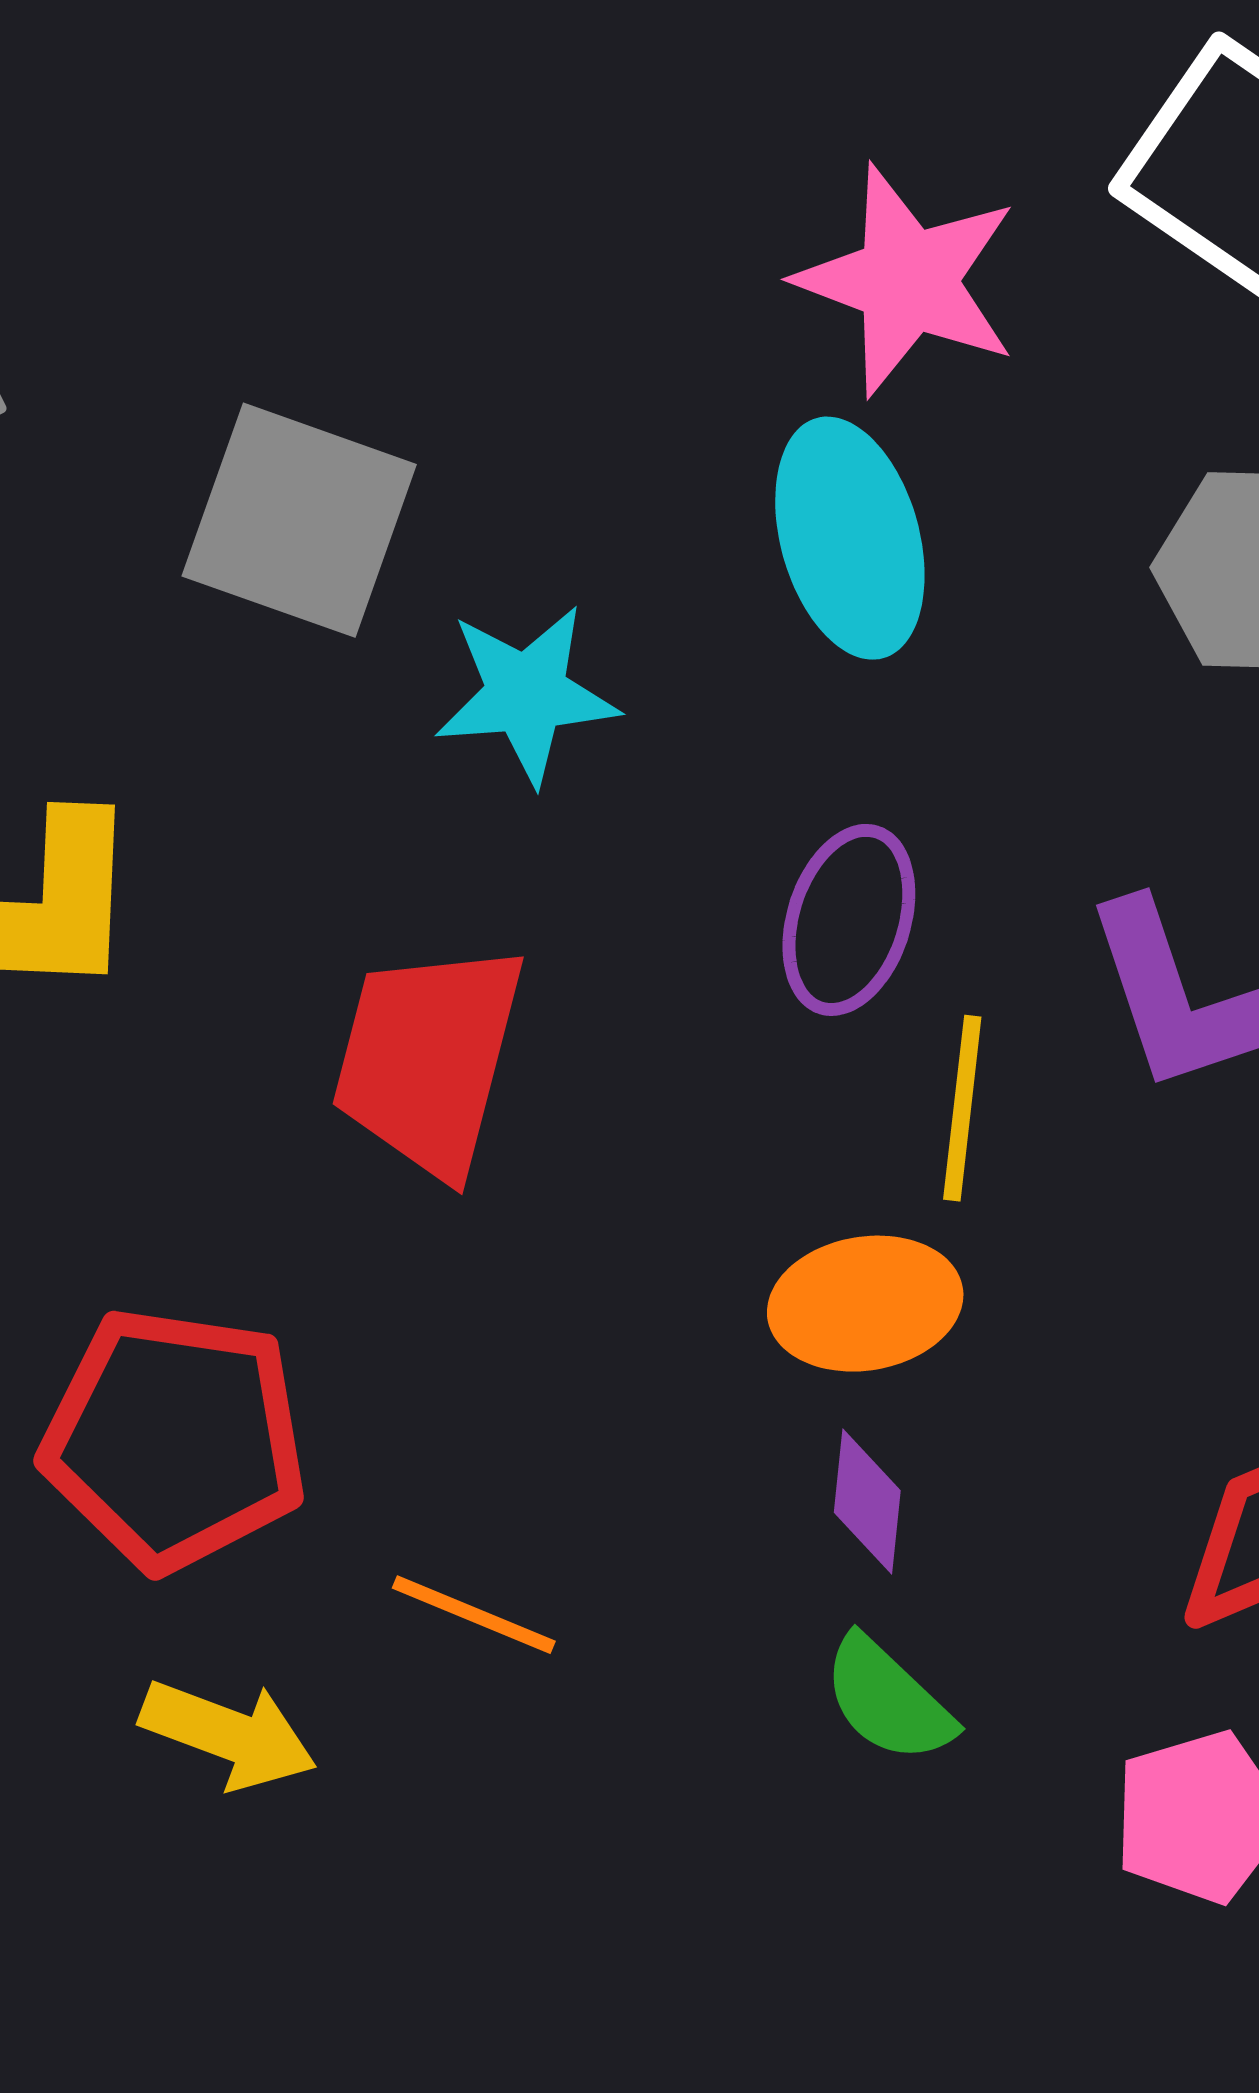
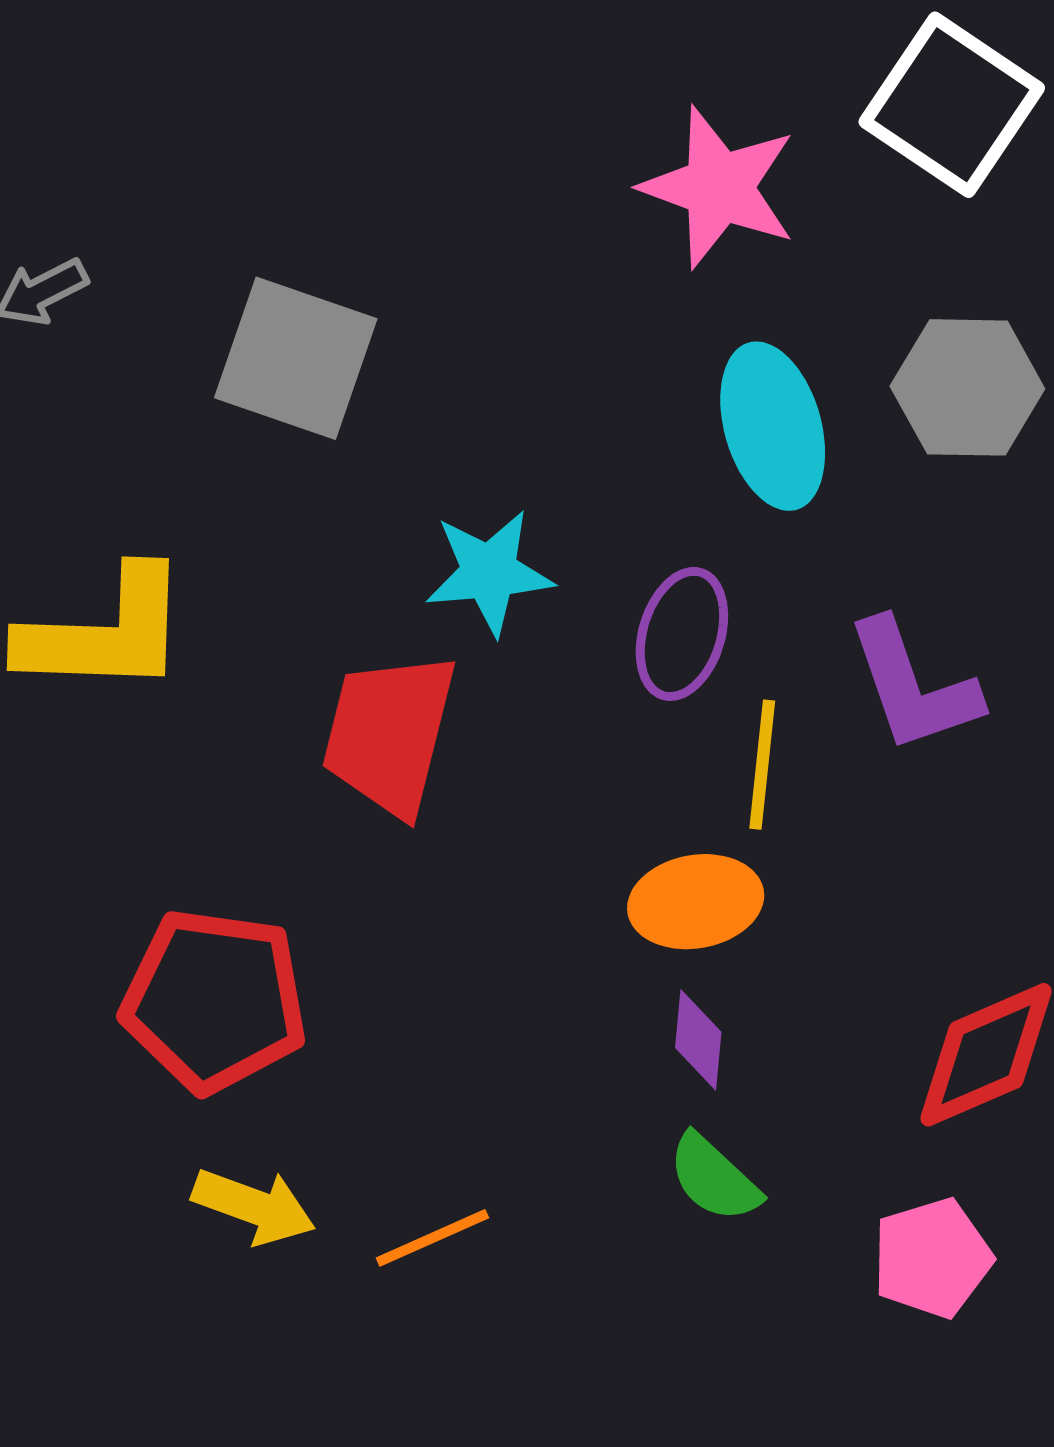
cyan ellipse: (850, 538) -> (773, 426), moved
cyan star: (527, 694) -> (489, 572), moved
orange line: (474, 1615) -> (432, 1238), moved, turned -46

